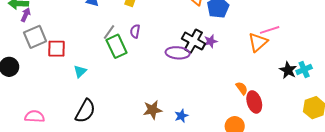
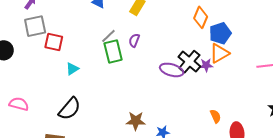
orange triangle: (258, 42) -> (219, 53), moved
orange semicircle: (242, 88) -> (216, 116), moved

